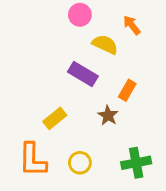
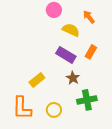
purple rectangle: (83, 74) -> (66, 55), moved
orange rectangle: (127, 90) -> (91, 52), moved
green cross: (136, 163) -> (87, 100), moved

